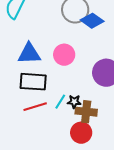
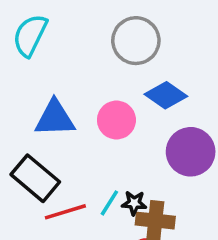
blue diamond: (92, 21) -> (166, 95), moved
black rectangle: (33, 82) -> (35, 178), moved, turned 36

